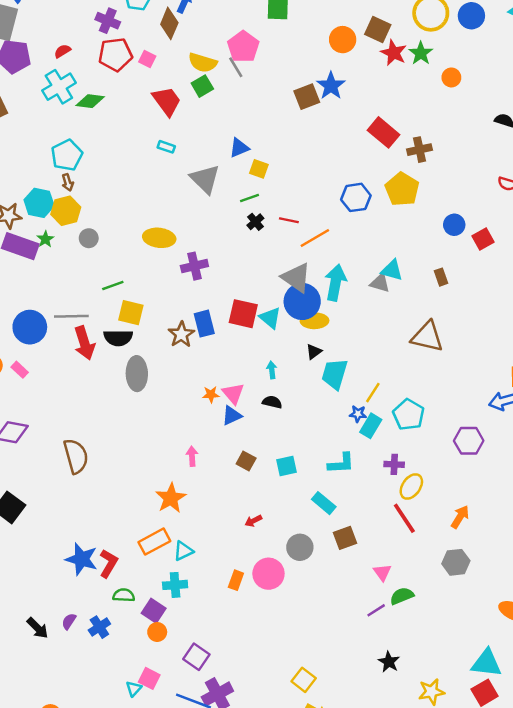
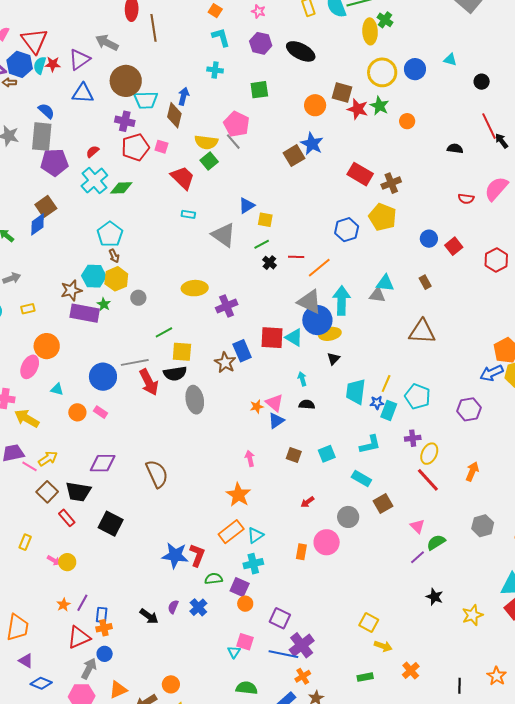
cyan trapezoid: (335, 374) -> (356, 392), moved
gray hexagon: (456, 562) -> (483, 526), moved

